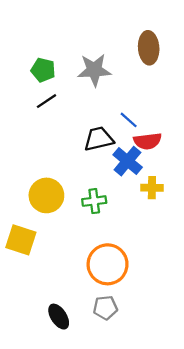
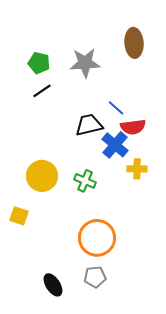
green cross: (94, 201) -> (85, 181), turned 30
yellow square: (21, 240) -> (19, 216), size x0.7

